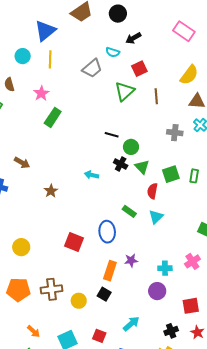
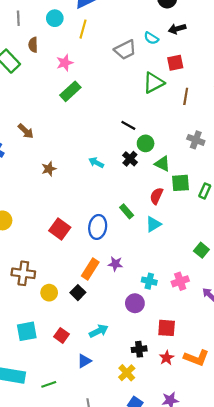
green triangle: (142, 167) -> (162, 164), moved, turned -35

